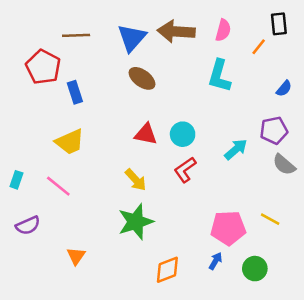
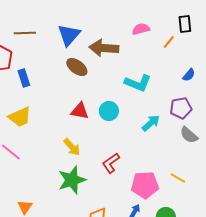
pink semicircle: (223, 30) -> (141, 29), turned -120
brown arrow: (176, 31) -> (104, 48), moved
cyan L-shape: (219, 76) -> (138, 83), moved, turned -84
red L-shape: (185, 170) -> (111, 163), moved

